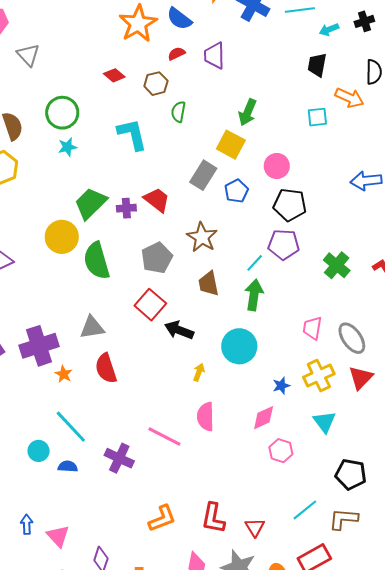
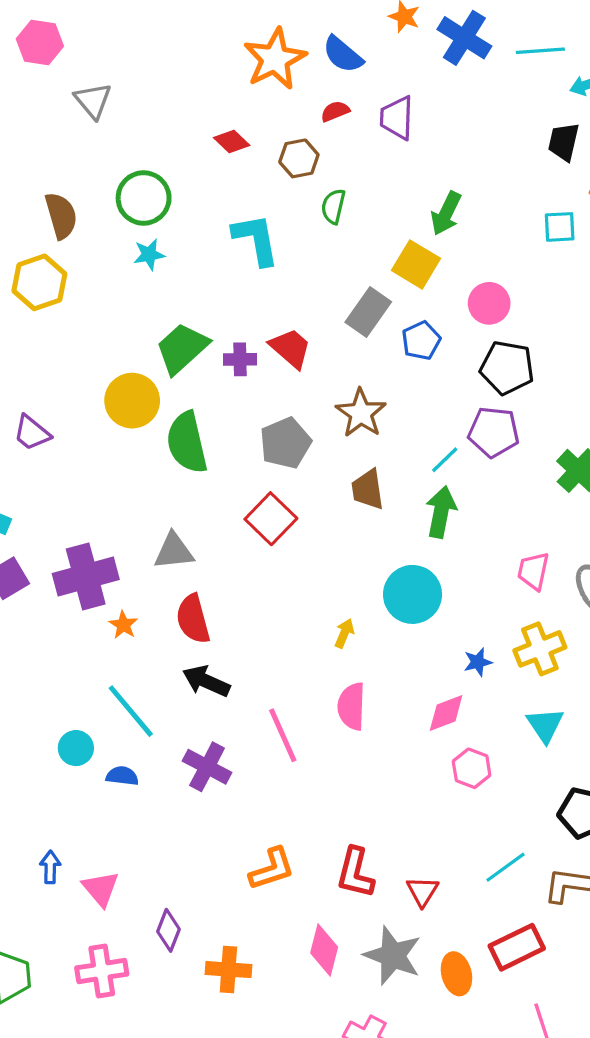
black arrow: (179, 330) -> (206, 681), moved
pink line: (164, 436) -> (283, 735), turned 36

